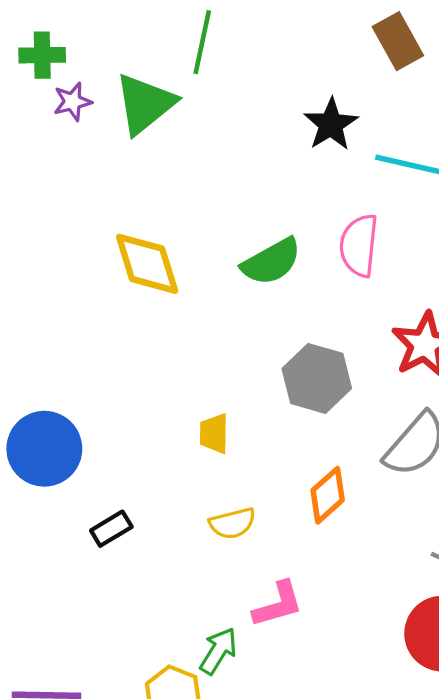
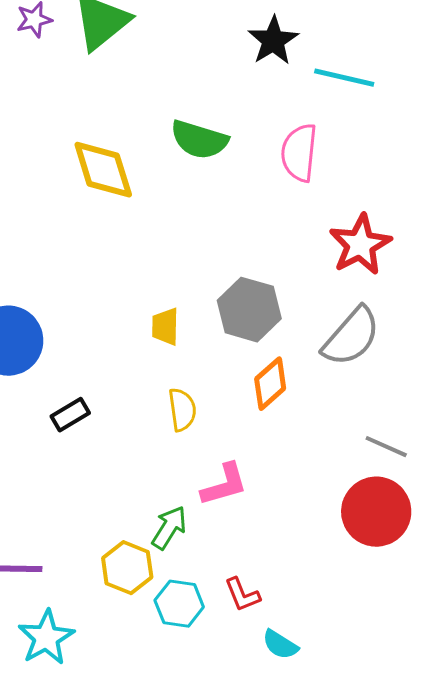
green semicircle: (271, 262) -> (199, 140), moved, turned 46
gray hexagon: (317, 378) -> (249, 310), moved
yellow semicircle: (232, 523) -> (182, 410), turned -84

